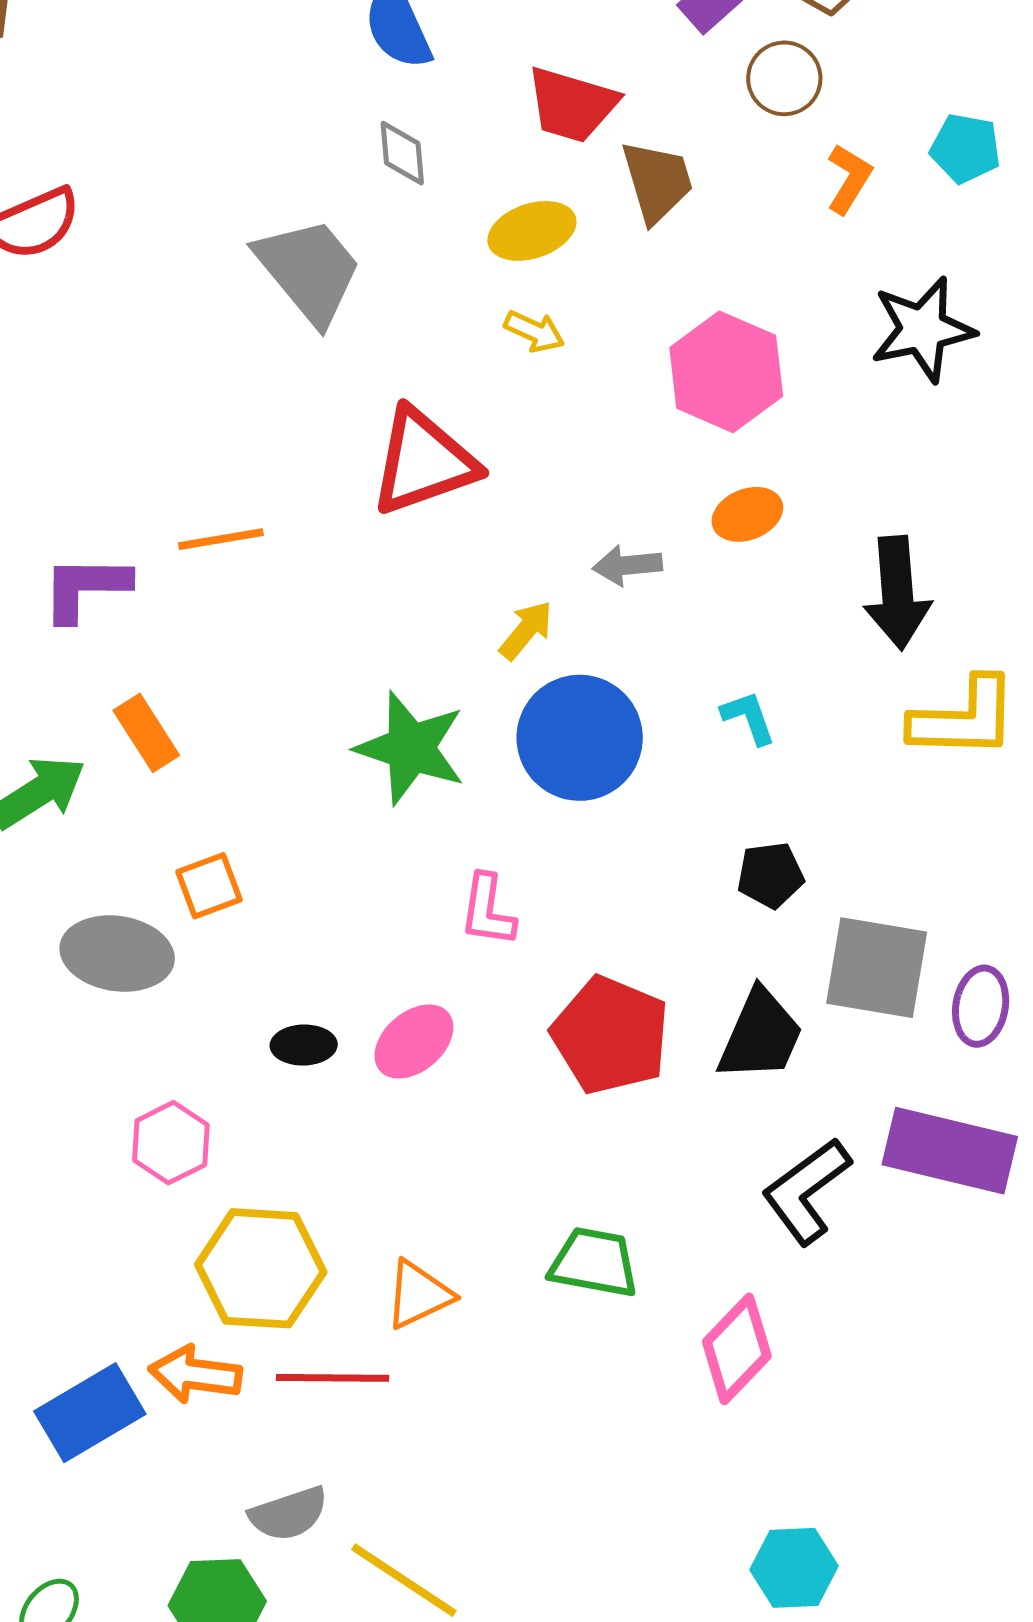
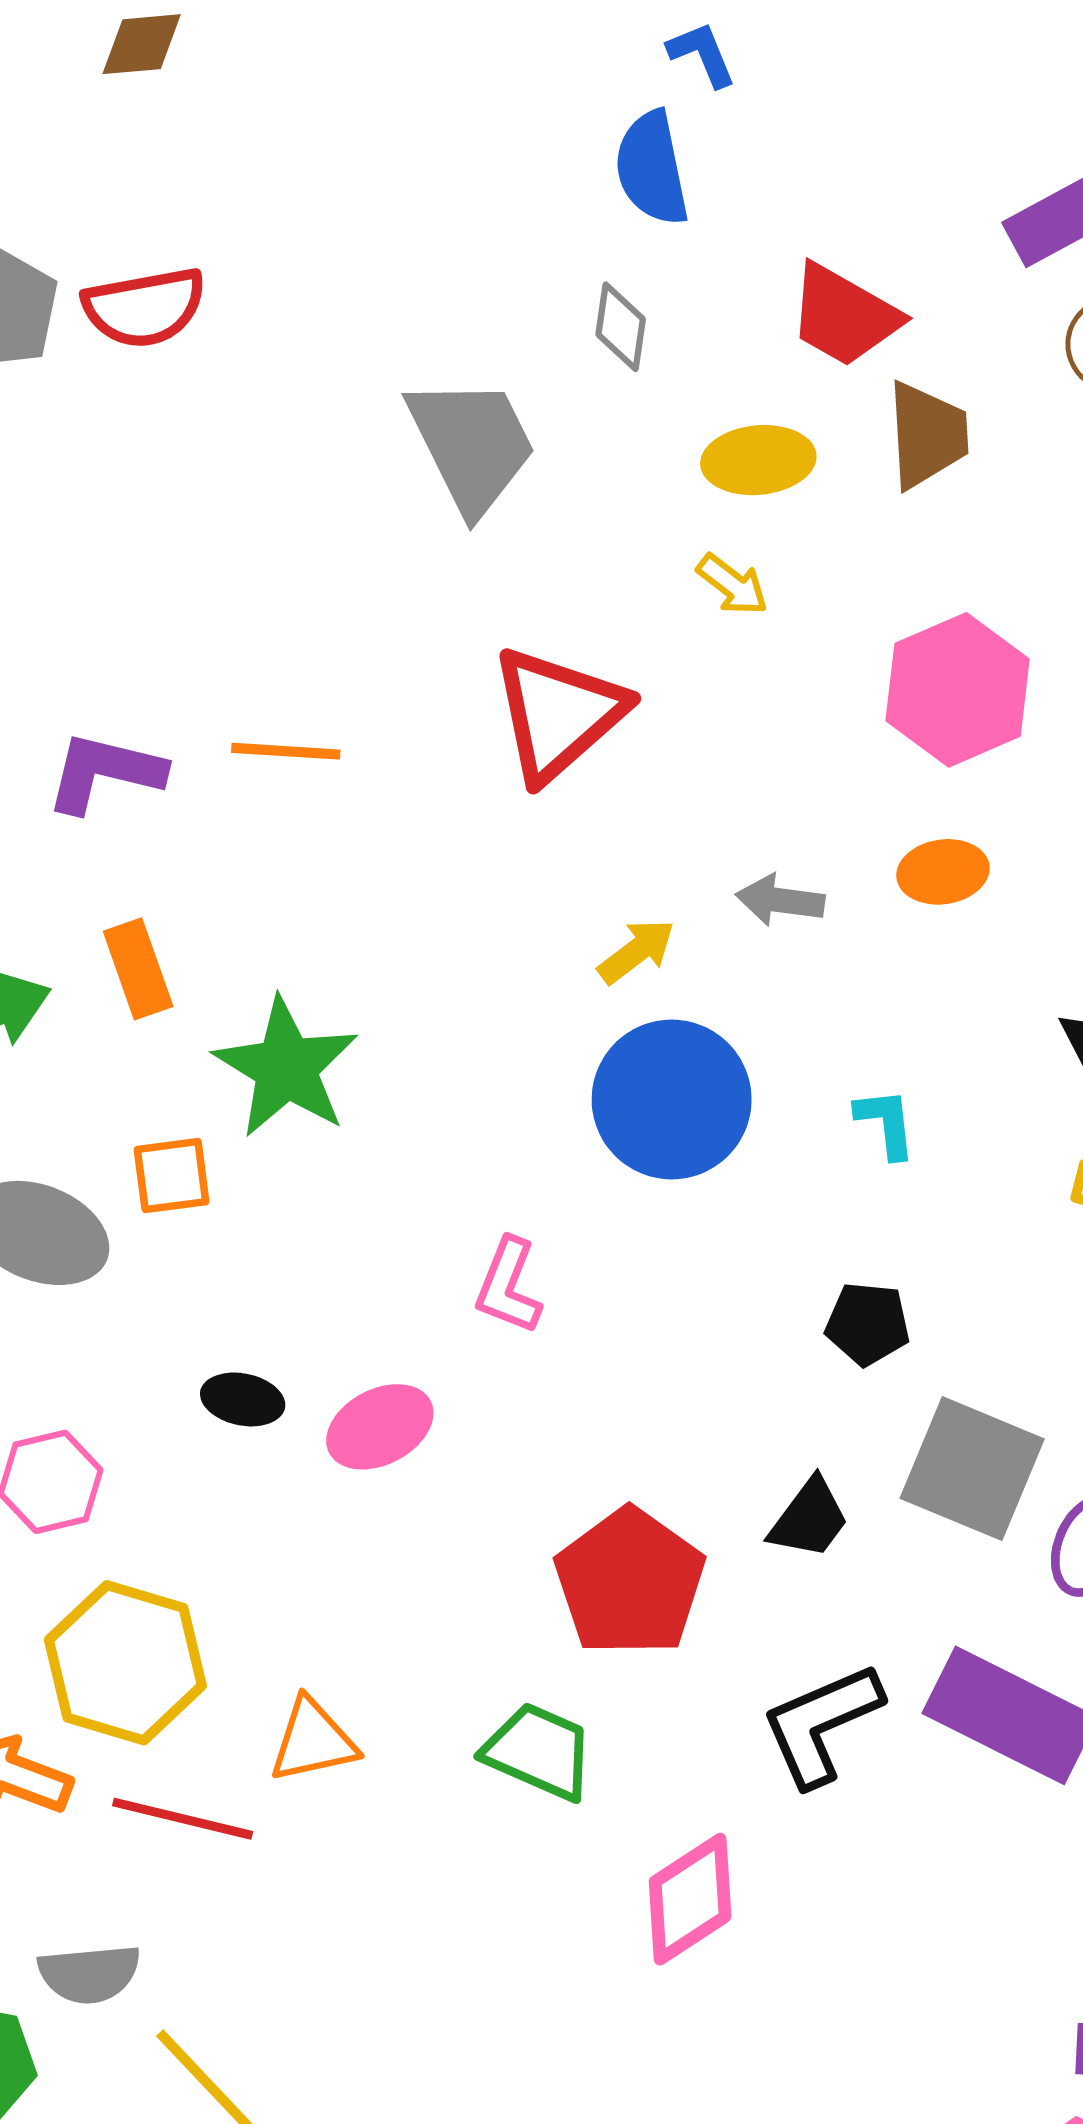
red triangle: (423, 462) -> (558, 714), turned -35
green star: (411, 748) -> (286, 1068), moved
red pentagon: (610, 1035) -> (630, 1582), moved
black trapezoid: (760, 1035) -> (809, 1519), size x0.7

